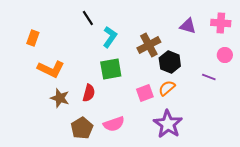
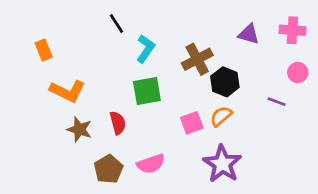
orange rectangle: (33, 38) -> (44, 50), turned -42
red semicircle: (89, 93) -> (118, 123), turned -30

